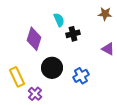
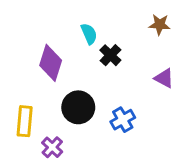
black cross: (73, 34) -> (110, 55), turned -32
yellow rectangle: (17, 77) -> (25, 121), turned 30

